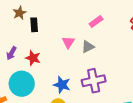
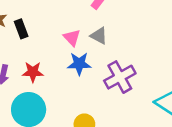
gray triangle: (88, 47) -> (99, 36), turned -48
blue star: (62, 85) -> (79, 64), moved

